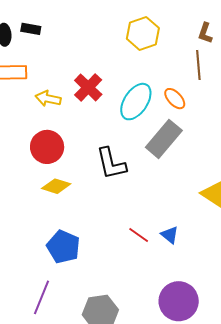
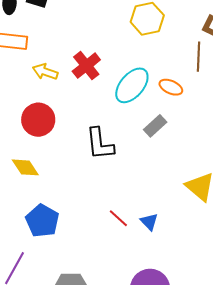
orange ellipse: (175, 99) -> (171, 87), turned -30
gray rectangle: (164, 139) -> (155, 126), size x0.6
yellow diamond: (56, 186) -> (25, 167), moved, turned 32

